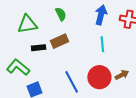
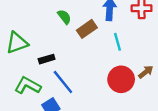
green triangle: (27, 24) -> (17, 43), moved
brown rectangle: (59, 41) -> (87, 29), moved
blue line: (72, 82) -> (63, 82), moved

